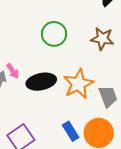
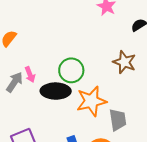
green circle: (54, 34) -> (71, 70), moved

